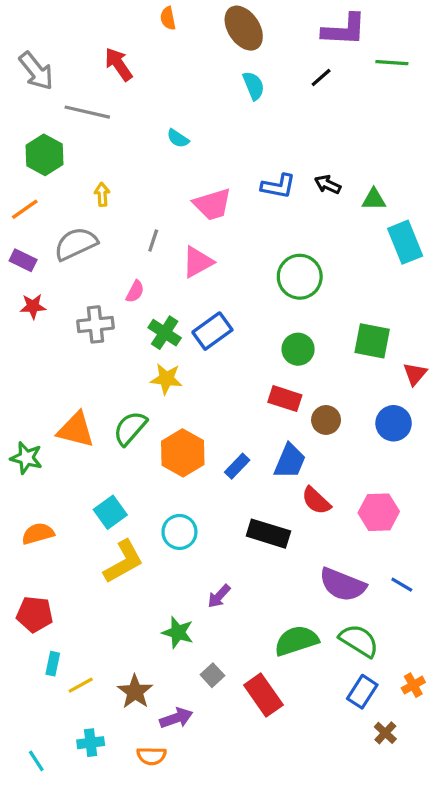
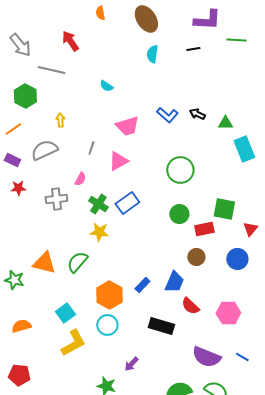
black line: (321, 77) -> (193, 49), turned 32
cyan semicircle: (254, 86) -> (152, 54), turned -150
blue L-shape: (278, 186) -> (167, 115), turned 30
red rectangle: (285, 399) -> (204, 229), moved, turned -30
orange hexagon: (183, 453) -> (109, 295), moved

